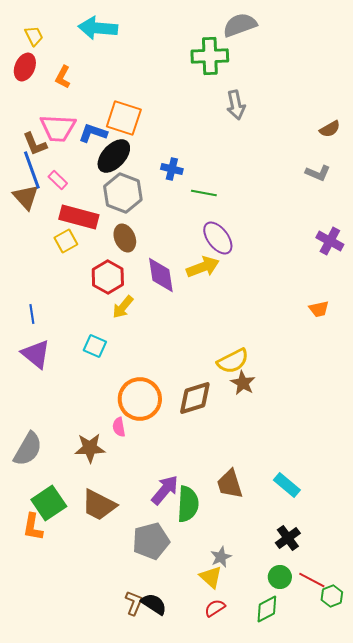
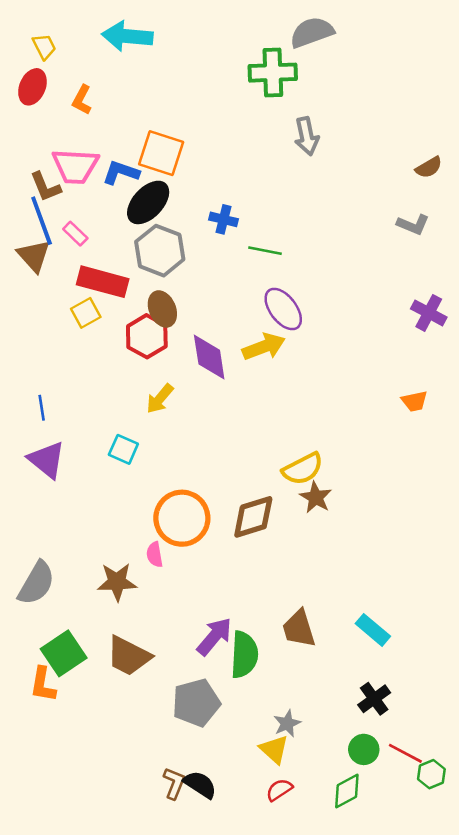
red hexagon: (108, 277) -> (147, 336), moved

